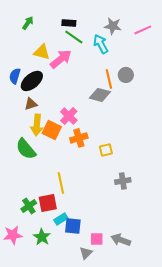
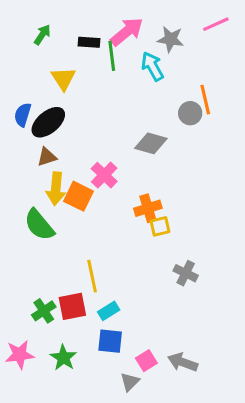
black rectangle: (69, 23) -> (89, 42), moved
pink line: (143, 30) -> (216, 24), moved
green line: (74, 37) -> (112, 56), turned 48
yellow triangle: (42, 52) -> (63, 78), turned 42
pink arrow: (61, 59) -> (127, 32), moved
orange line: (109, 79) -> (205, 100), moved
orange cross: (79, 138) -> (148, 208), moved
gray cross: (123, 181) -> (186, 273), turned 35
cyan rectangle: (61, 219) -> (109, 311), moved
pink square: (97, 239) -> (146, 361), turned -32

